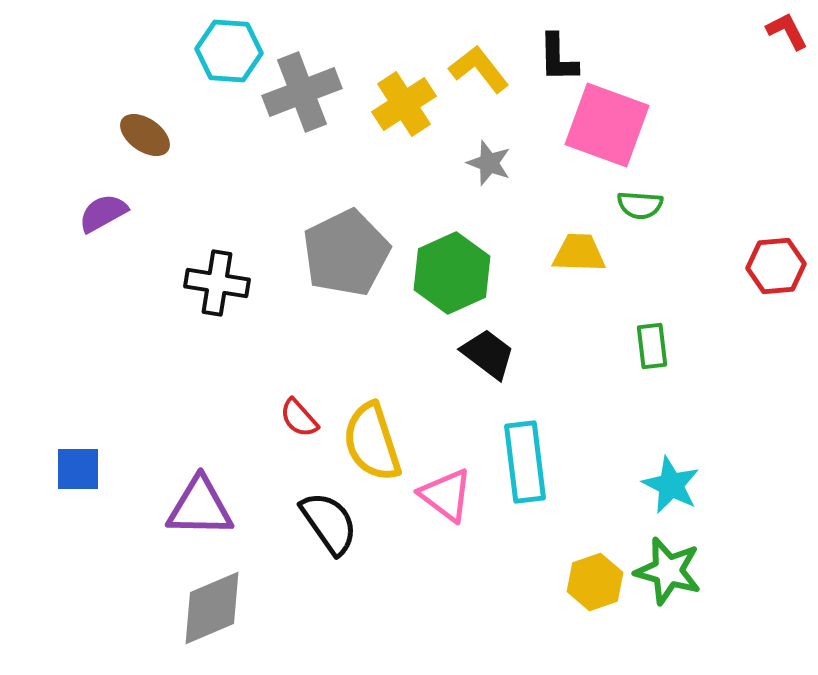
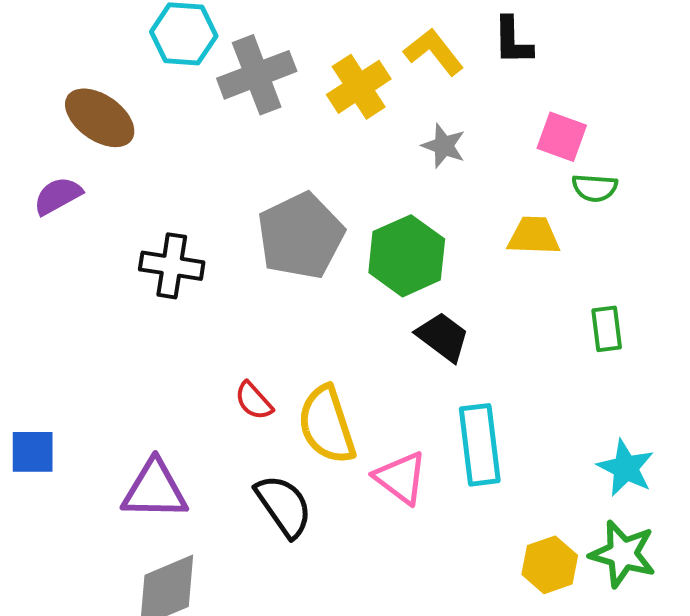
pink square: (607, 125) -> (562, 137), moved, size x0.6
brown ellipse: (145, 135) -> (100, 118), size x1.4

